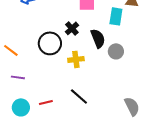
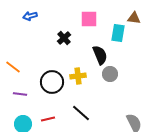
black cross: (72, 28) -> (64, 38), moved
black circle: (50, 43) -> (52, 82), moved
gray circle: (116, 51) -> (110, 74), moved

